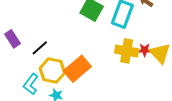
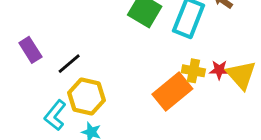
yellow cross: (127, 51) -> (193, 71), size x0.7
orange rectangle: (77, 69) -> (172, 91), moved

